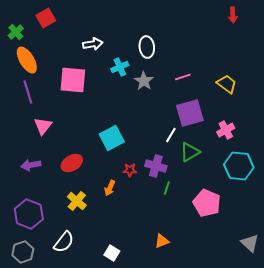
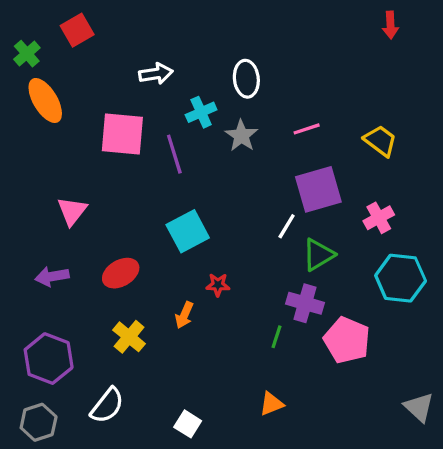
purple line: (28, 92) -> (174, 154), moved
purple cross: (156, 166) -> (305, 303), moved
green line: (167, 188) -> (276, 337), moved

